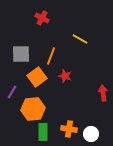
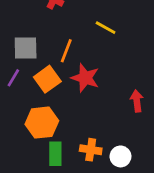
red star: (65, 76) -> (85, 78), size x1.5
purple line: (12, 92) -> (13, 78), moved

